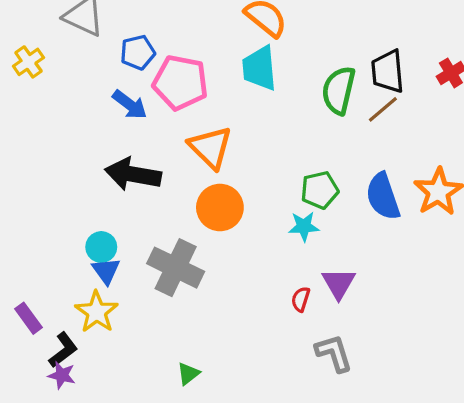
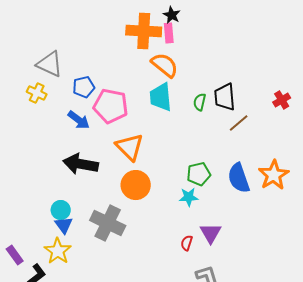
yellow cross: (28, 62) -> (37, 93), moved, turned -30
black trapezoid: (388, 71) -> (225, 97), moved
green semicircle: (339, 90) -> (200, 102), moved, size x0.6

